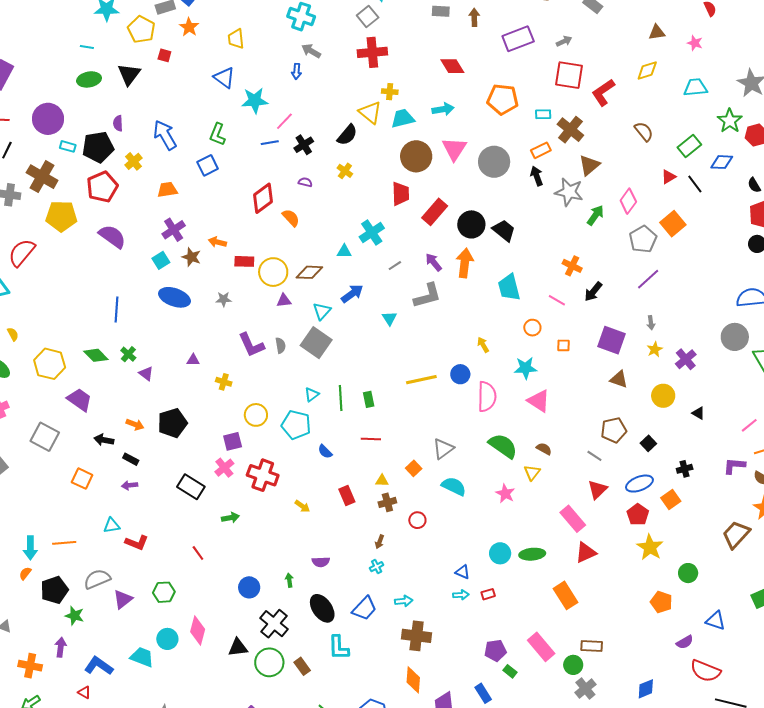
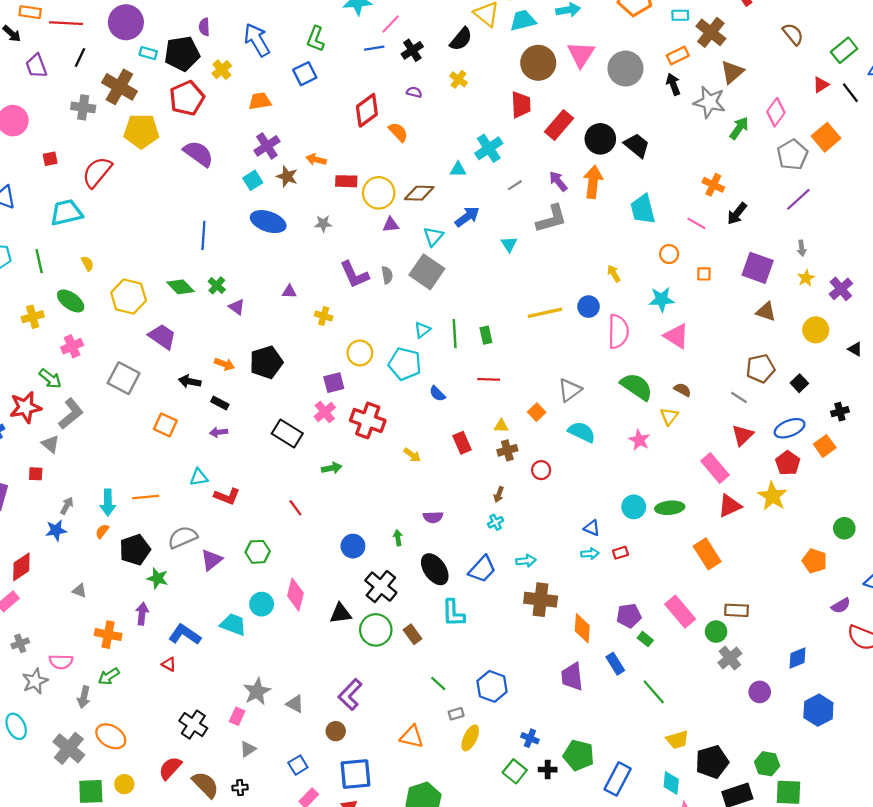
yellow star: (650, 547) -> (773, 496), moved
orange diamond: (413, 680) -> (582, 628), moved

